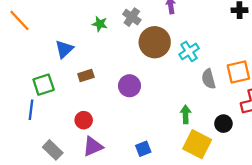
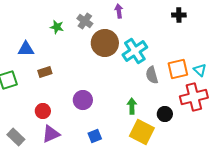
blue triangle: (64, 49) -> (26, 49), turned 42
cyan cross: (189, 51) -> (135, 51), size x1.4
purple circle: (129, 86) -> (83, 100), moved

